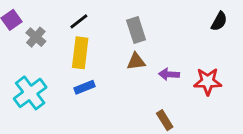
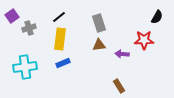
gray cross: (36, 37) -> (29, 28), turned 32
red star: (208, 81) -> (144, 40), moved
cyan cross: (30, 93) -> (25, 67), turned 30

